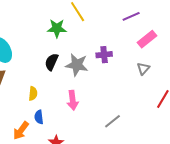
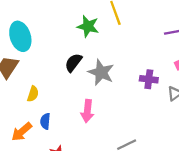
purple cross: (104, 55) -> (149, 79), moved
yellow semicircle: (33, 93) -> (33, 94), moved

